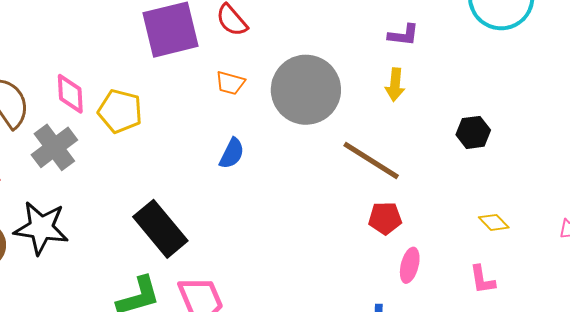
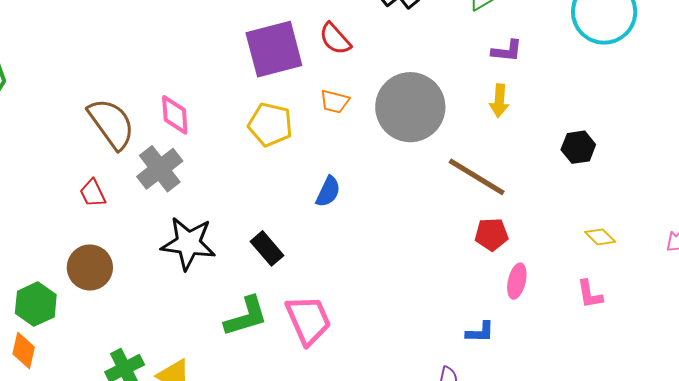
yellow pentagon: (120, 111) -> (270, 125), moved
blue semicircle: (232, 153) -> (328, 192), moved
black star: (41, 228) -> (188, 243), moved
black rectangle: (160, 229) -> (267, 248), size x0.6

